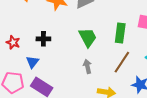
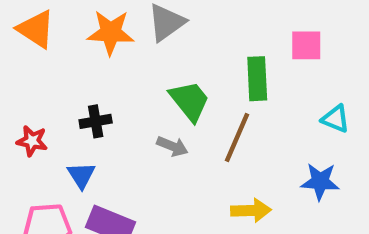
brown line: (122, 62) -> (237, 138), moved
gray arrow: (87, 66) -> (172, 146), moved, turned 136

